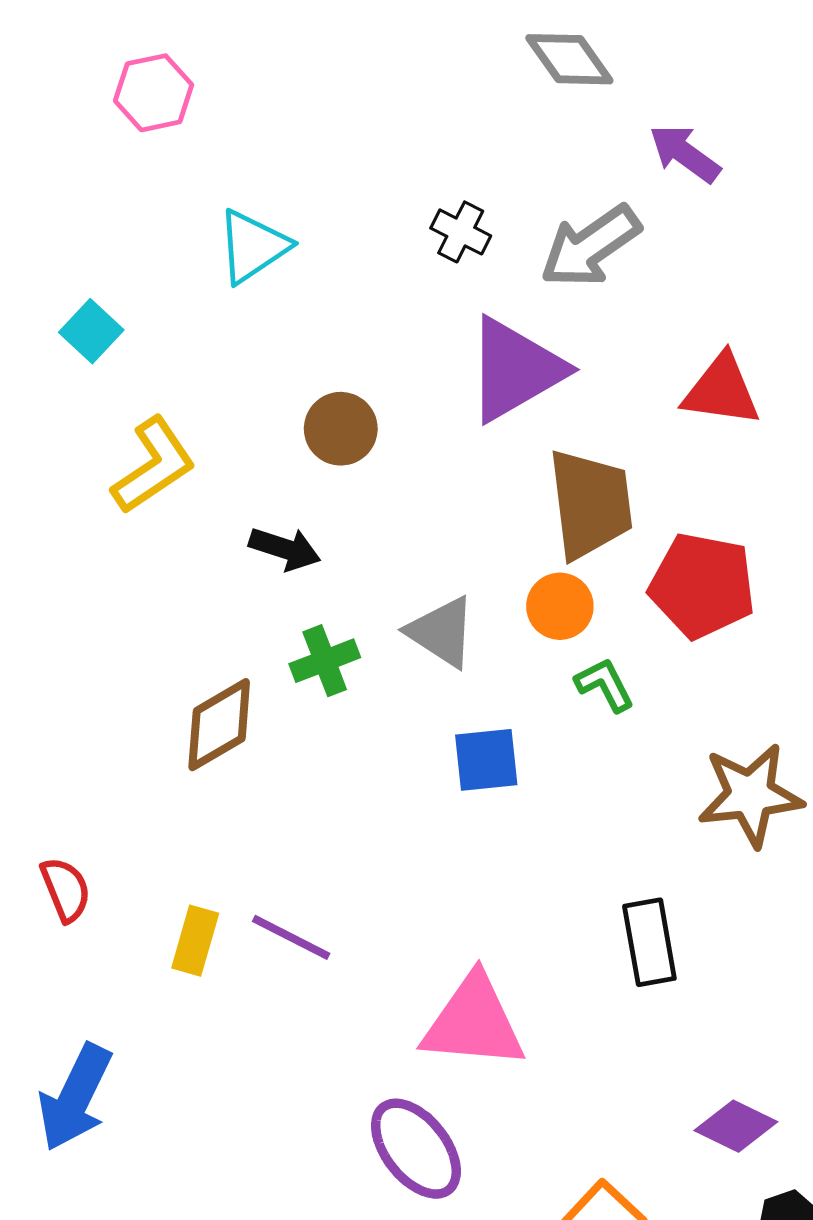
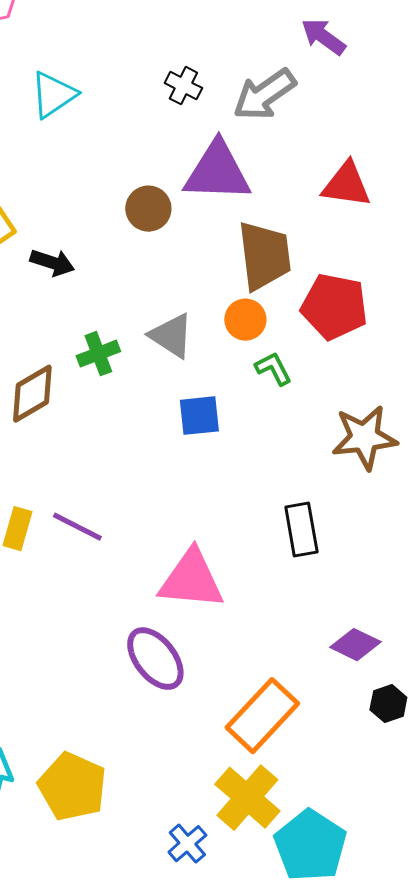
purple triangle: (515, 370) -> (217, 172), turned 32
brown circle: (341, 429) -> (148, 209), moved
black arrow: (285, 549) -> (52, 263), moved

